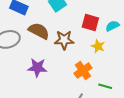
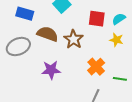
brown star: (64, 40) -> (73, 39), turned -30
yellow star: (98, 46) -> (116, 40), moved

